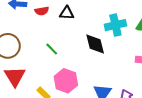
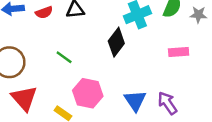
black diamond: (95, 44) -> (116, 42), turned 60

